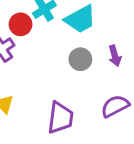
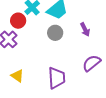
gray circle: (80, 59) -> (55, 33), moved

